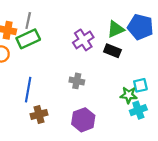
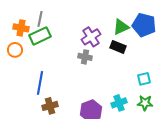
gray cross: (77, 81) -> (85, 57), moved
green star: (129, 95) -> (145, 103), moved
cyan cross: (138, 110) -> (119, 103), moved

